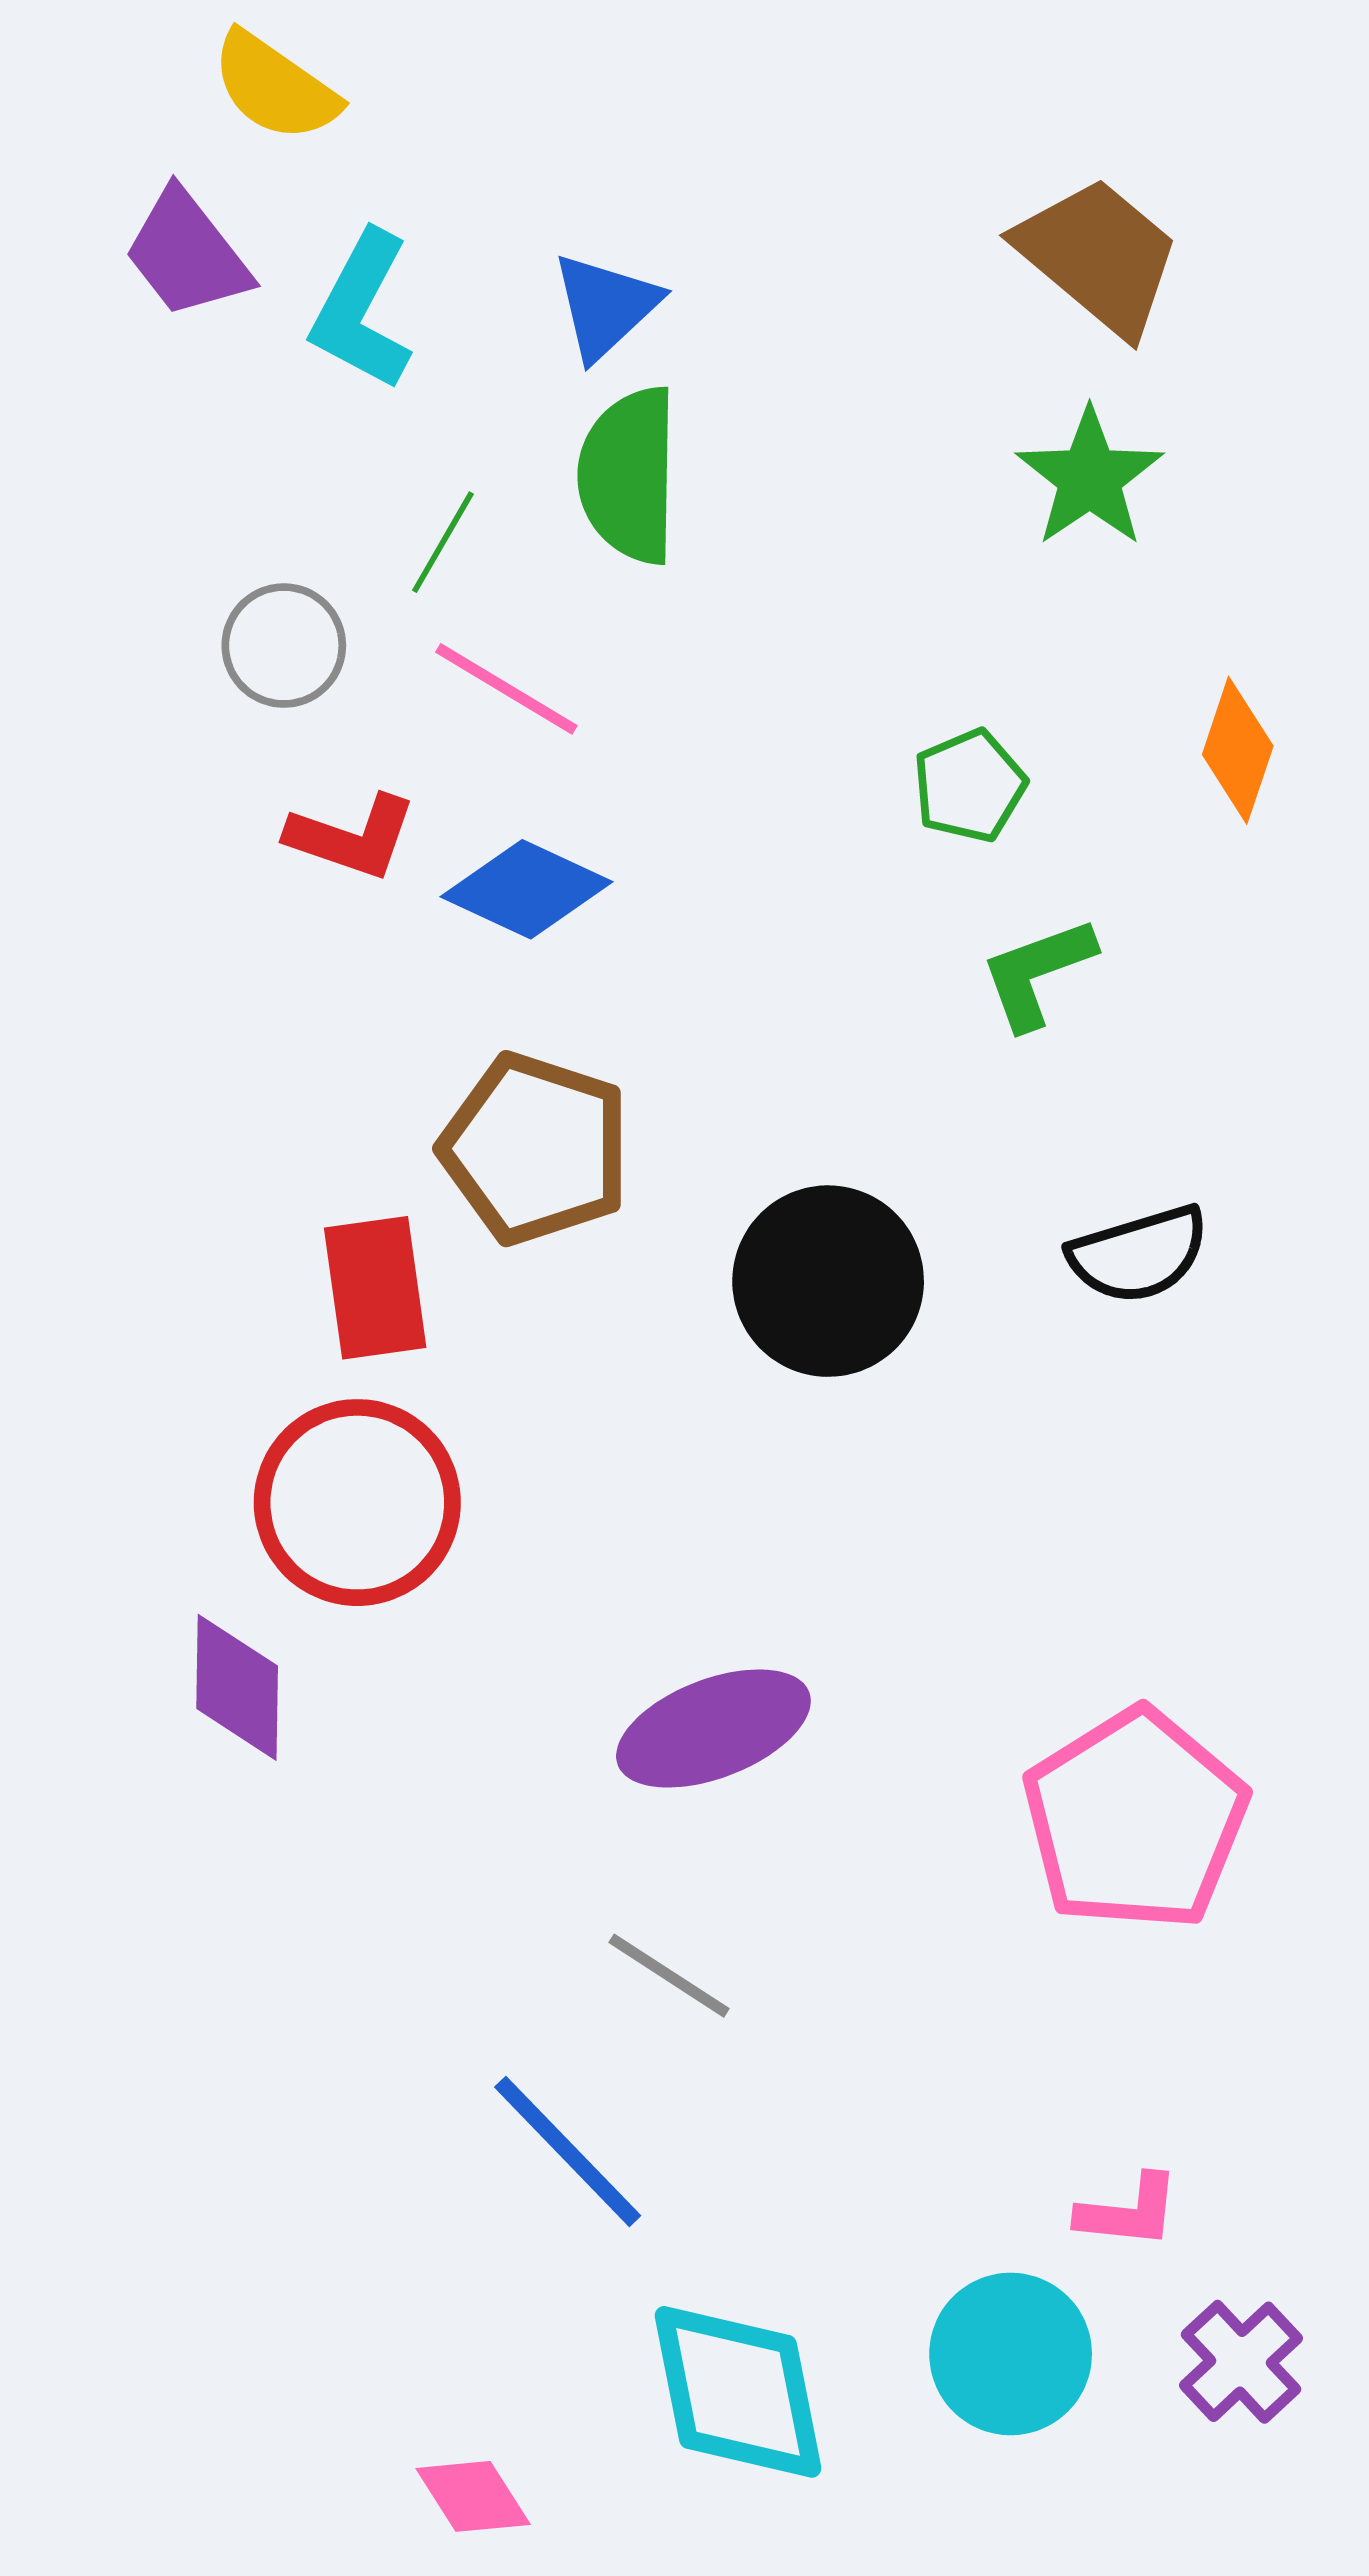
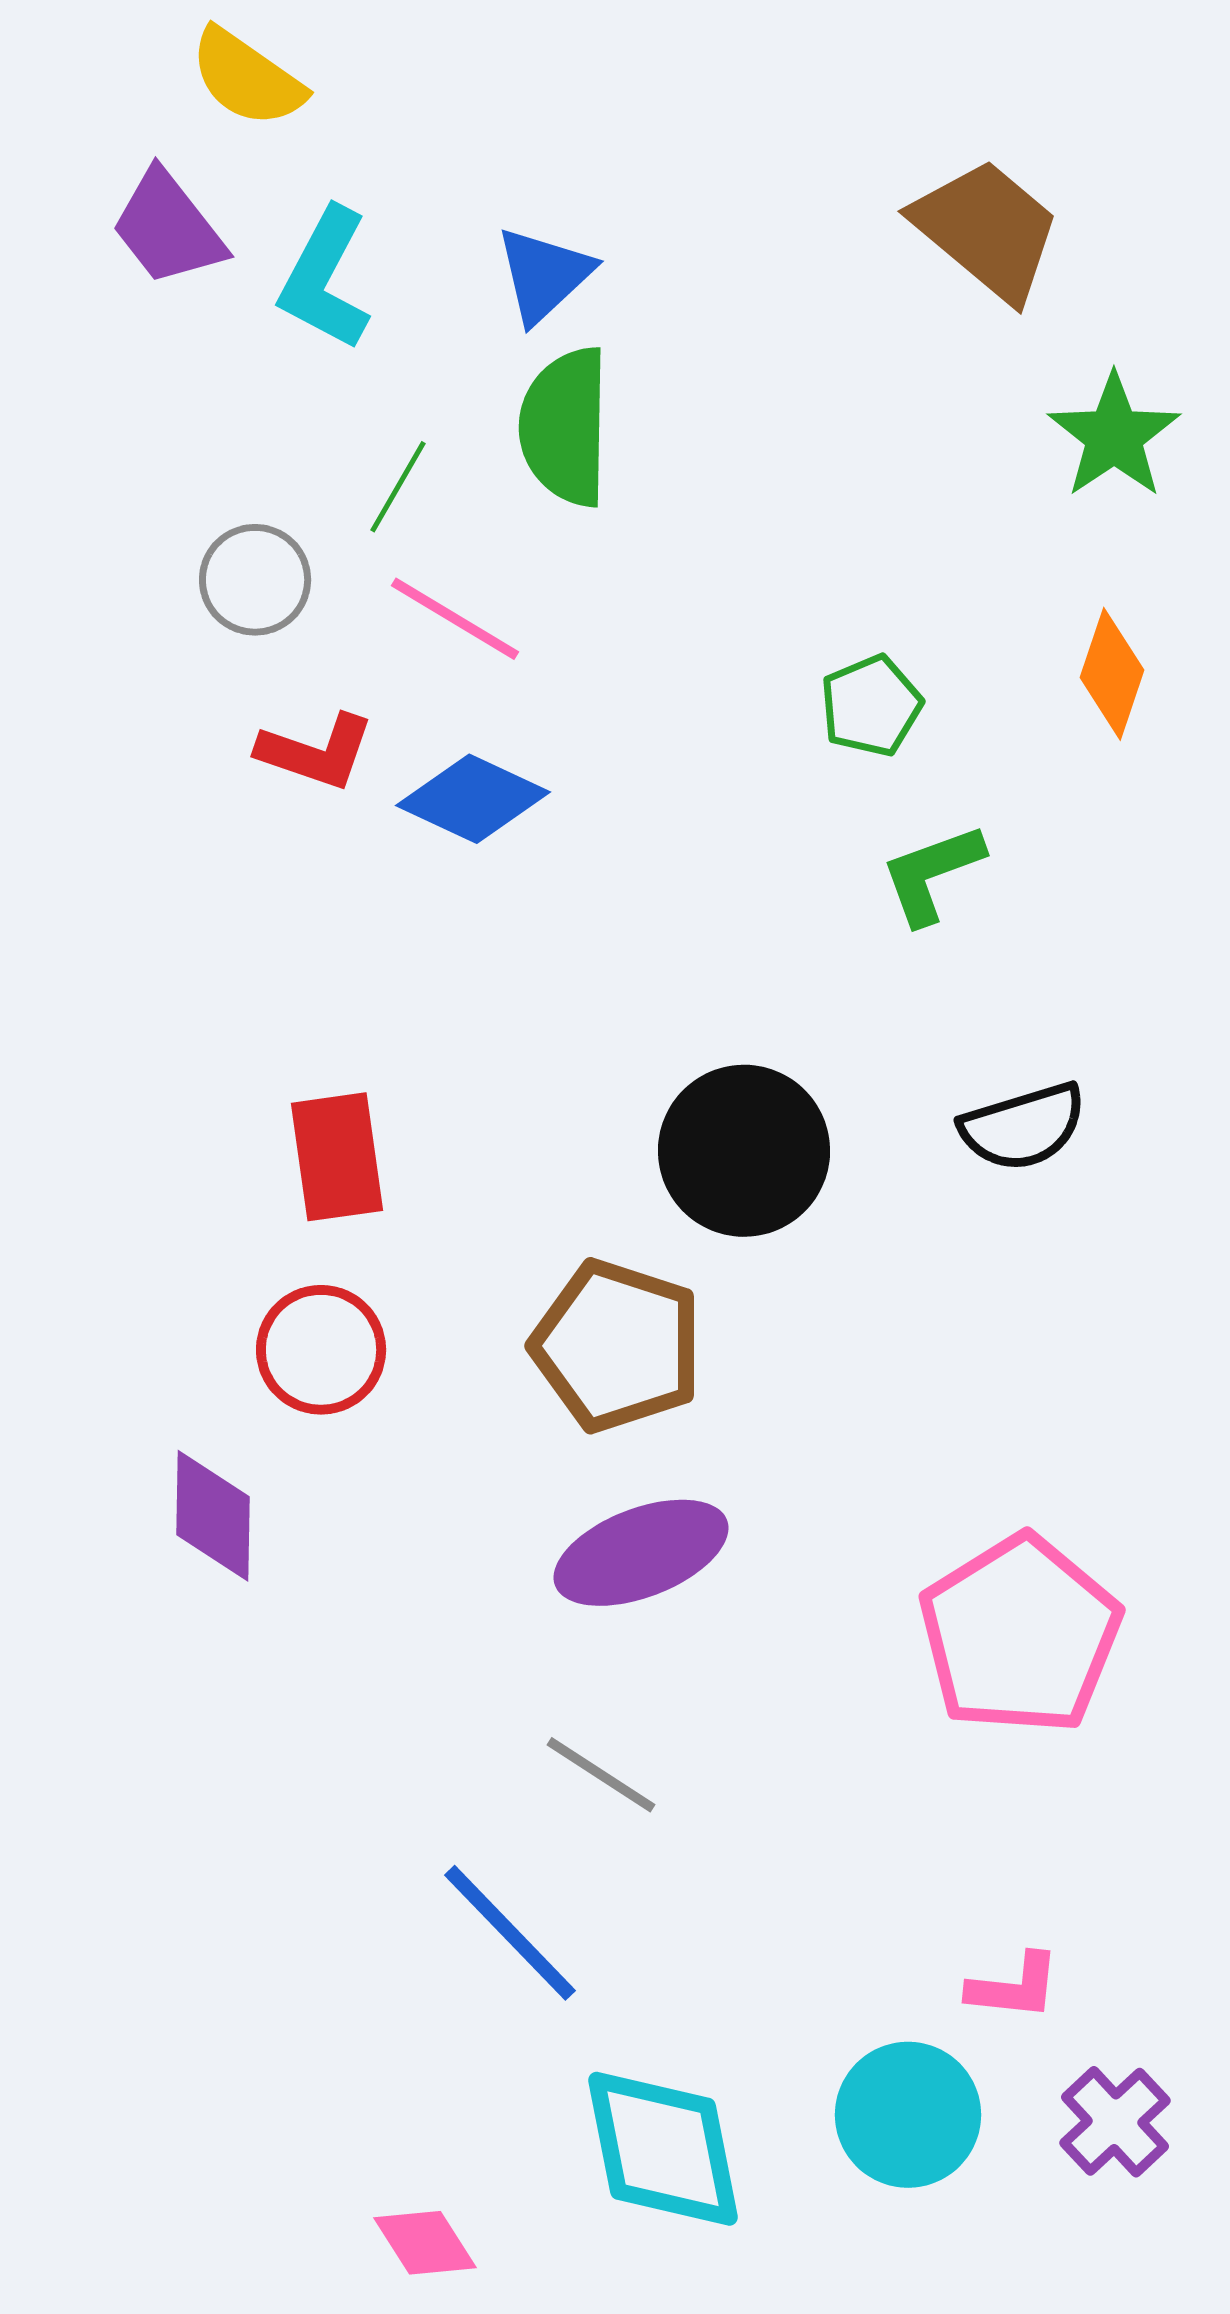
green star: (1090, 477) -> (1114, 436), moved
brown pentagon: (535, 1149) -> (617, 1346), moved
red circle: (357, 1503) -> (321, 1350), size x0.7

